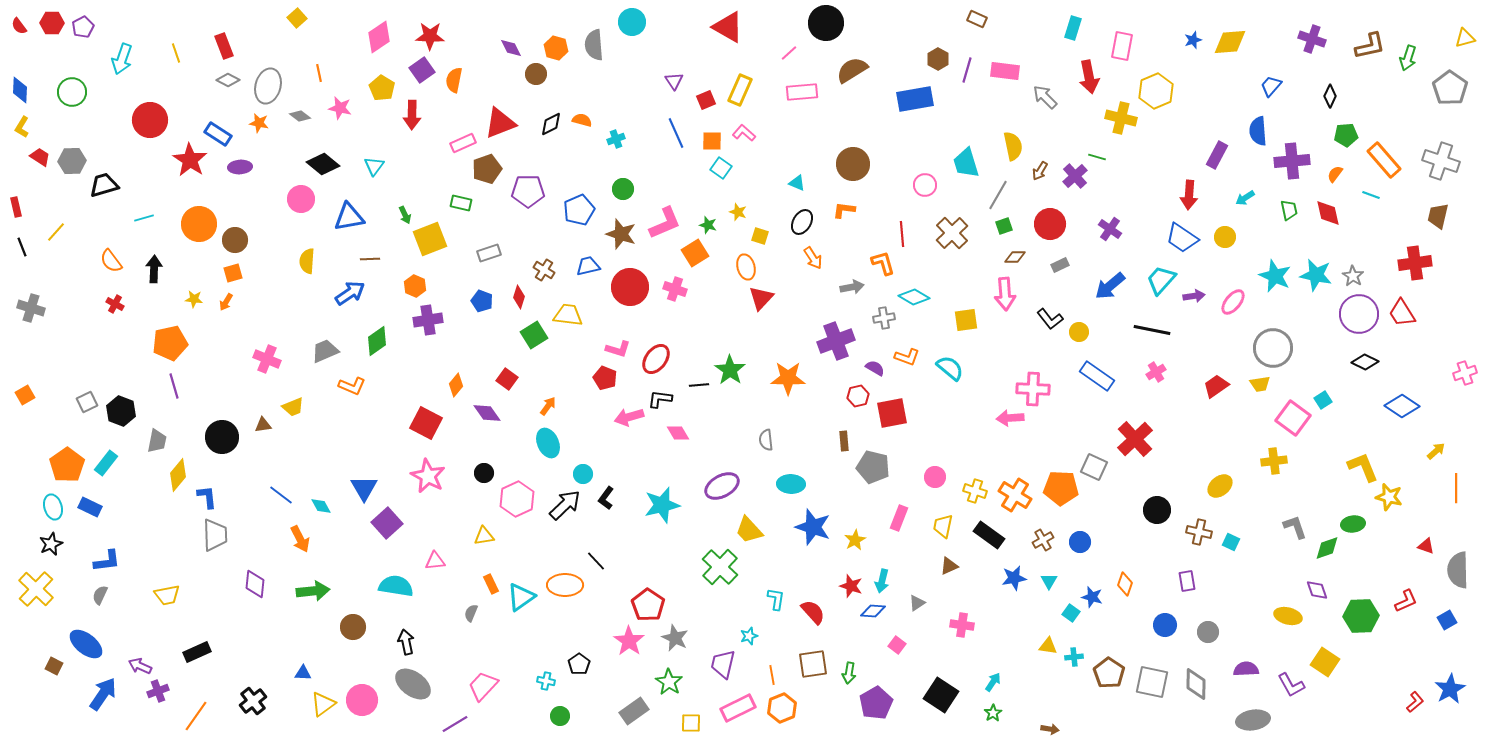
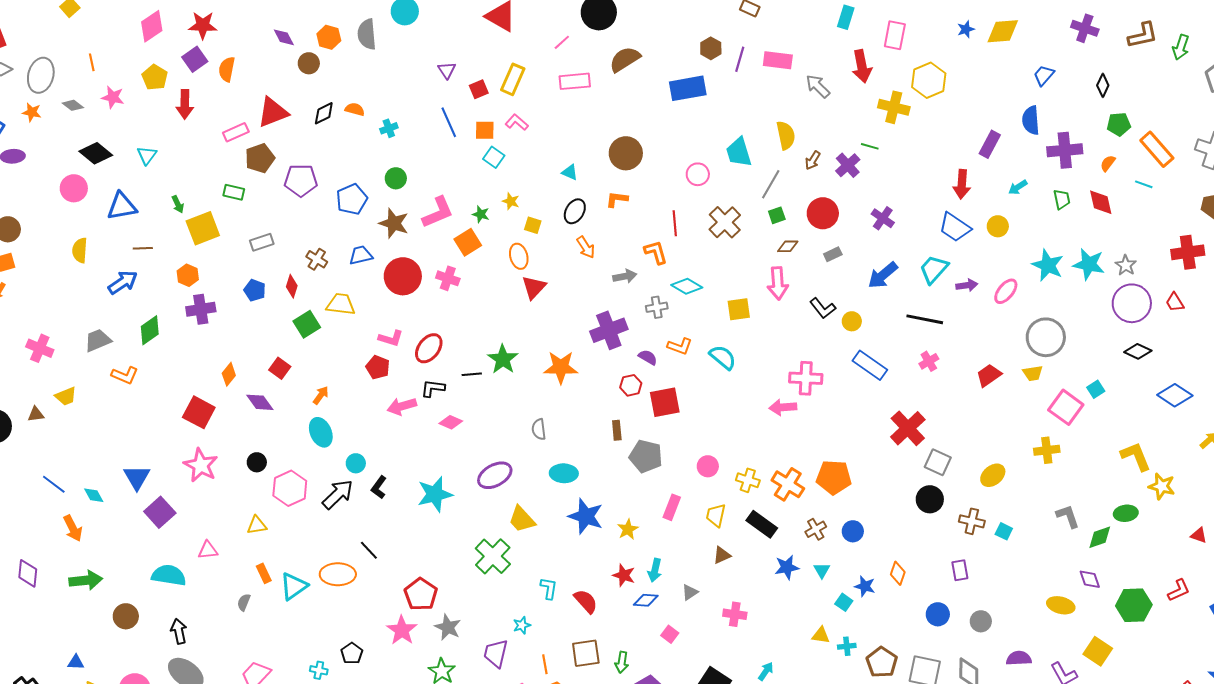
red trapezoid: (1402, 313) -> (1175, 302), size x0.7
pink diamond: (678, 433) -> (451, 422), turned -35
gray square: (1094, 467) -> (938, 462), moved

